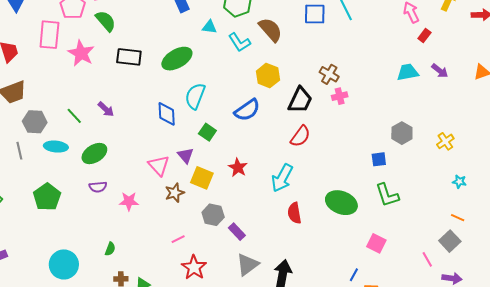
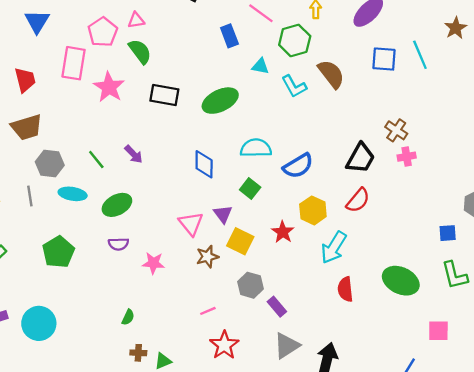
yellow hexagon: (268, 76) -> (313, 210), moved
cyan semicircle: (195, 96) -> (256, 148), moved, turned 64
pink square: (376, 243) -> (438, 331), turned -30
cyan circle: (64, 264) -> (39, 323), moved

